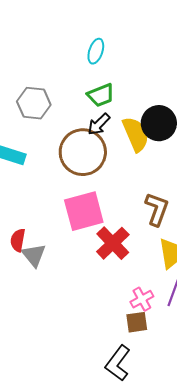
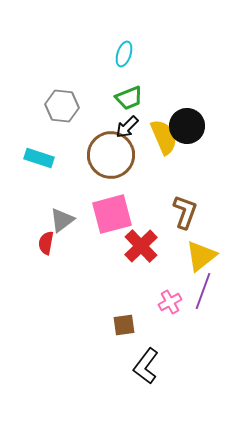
gray triangle: (34, 255) -> (62, 220), moved, turned 32
brown square: (137, 322) -> (124, 325), moved

